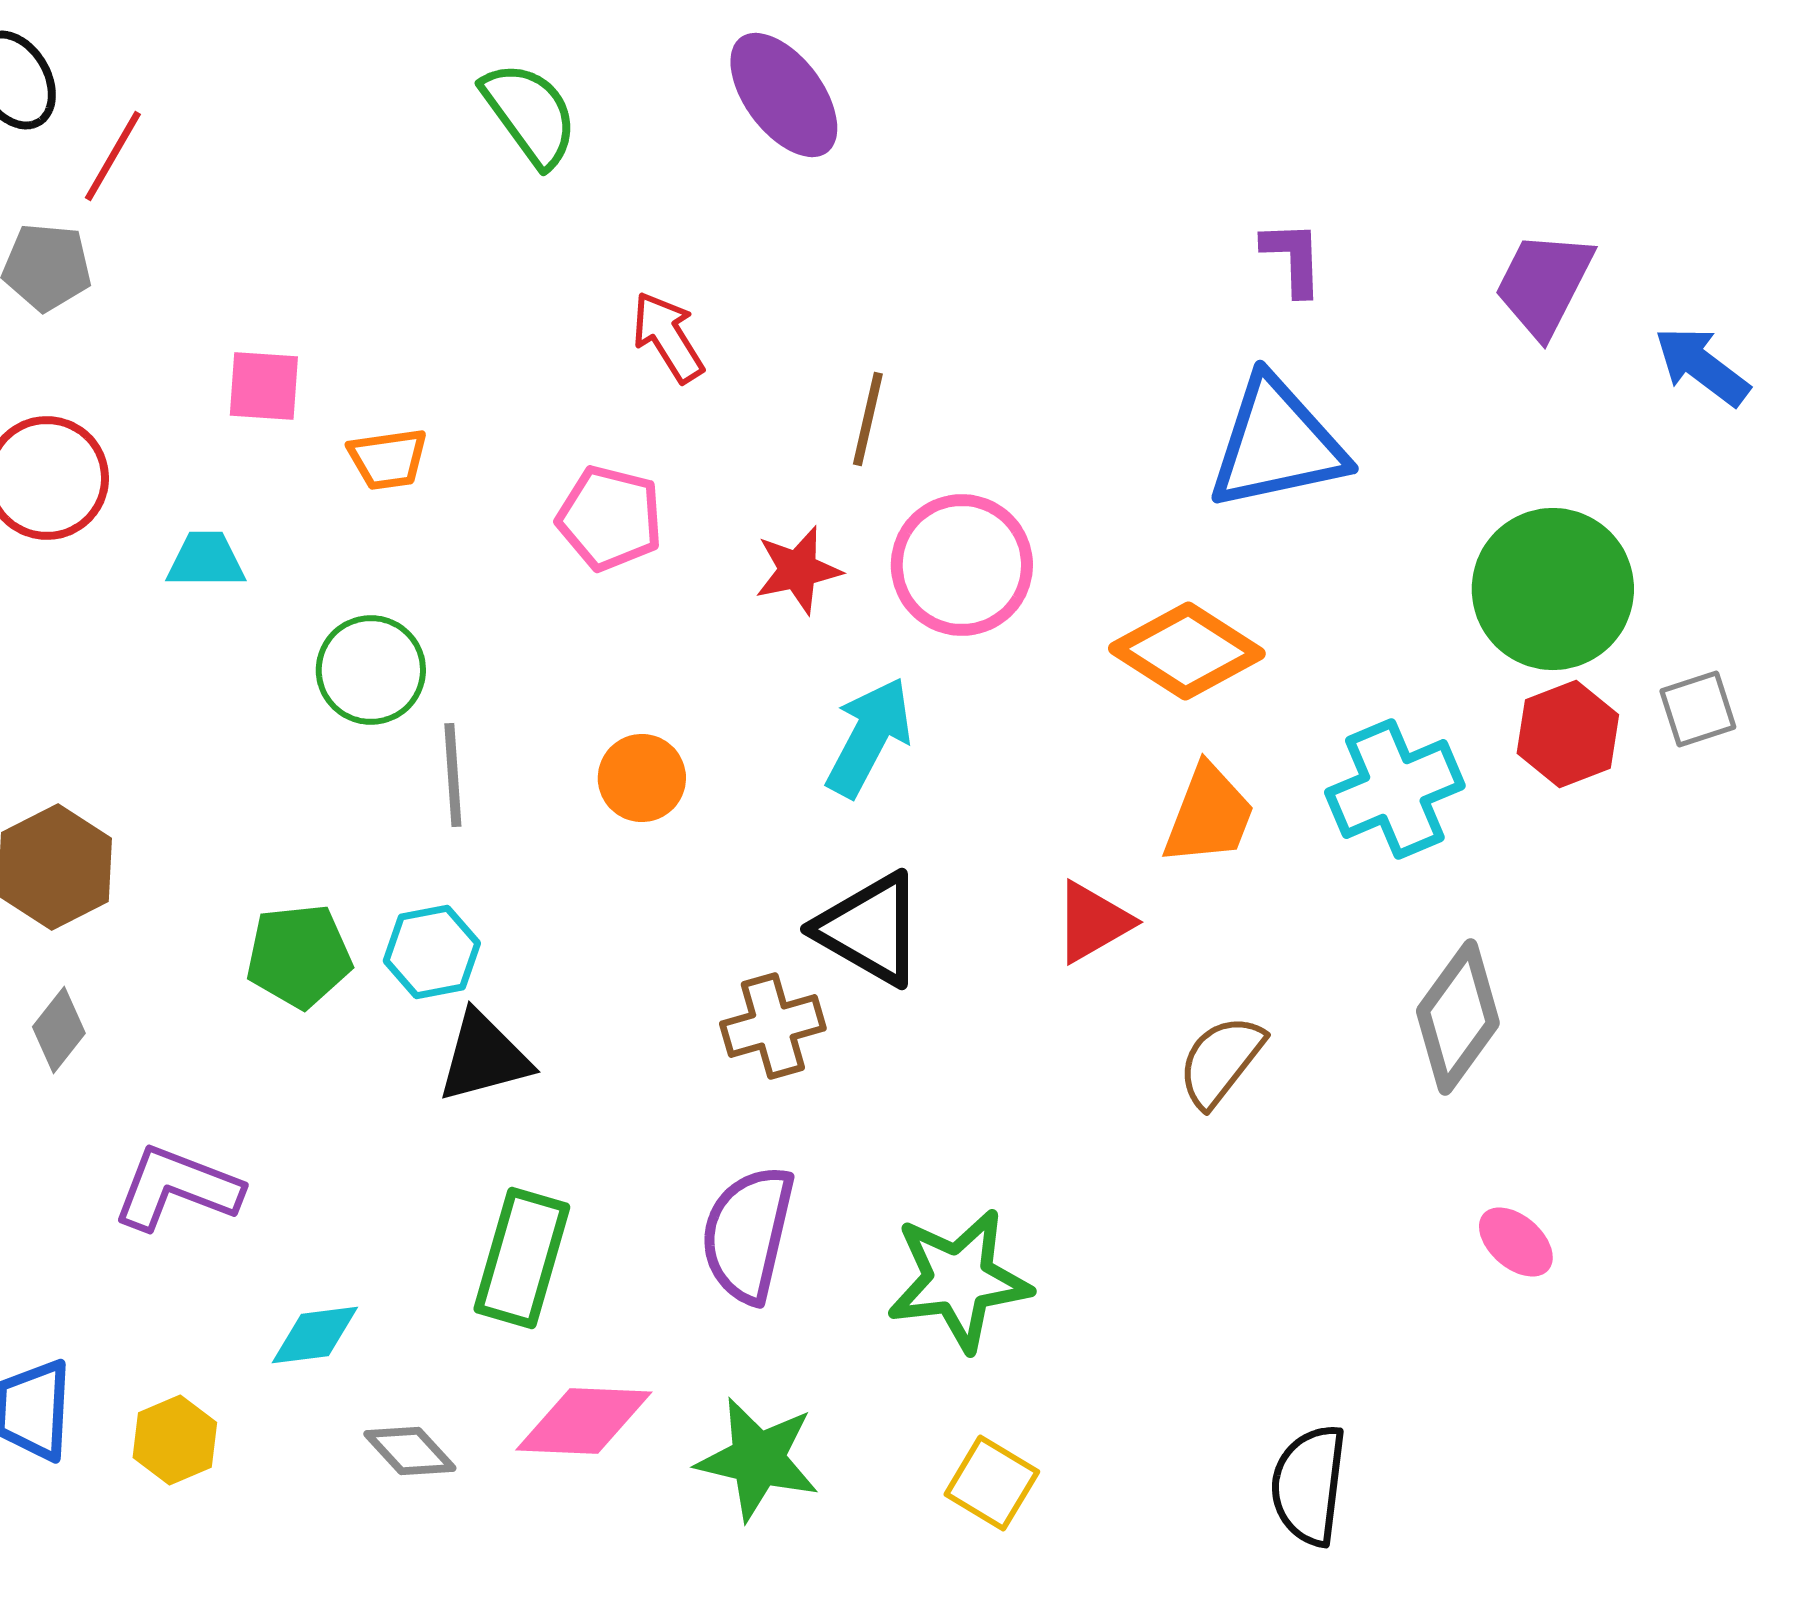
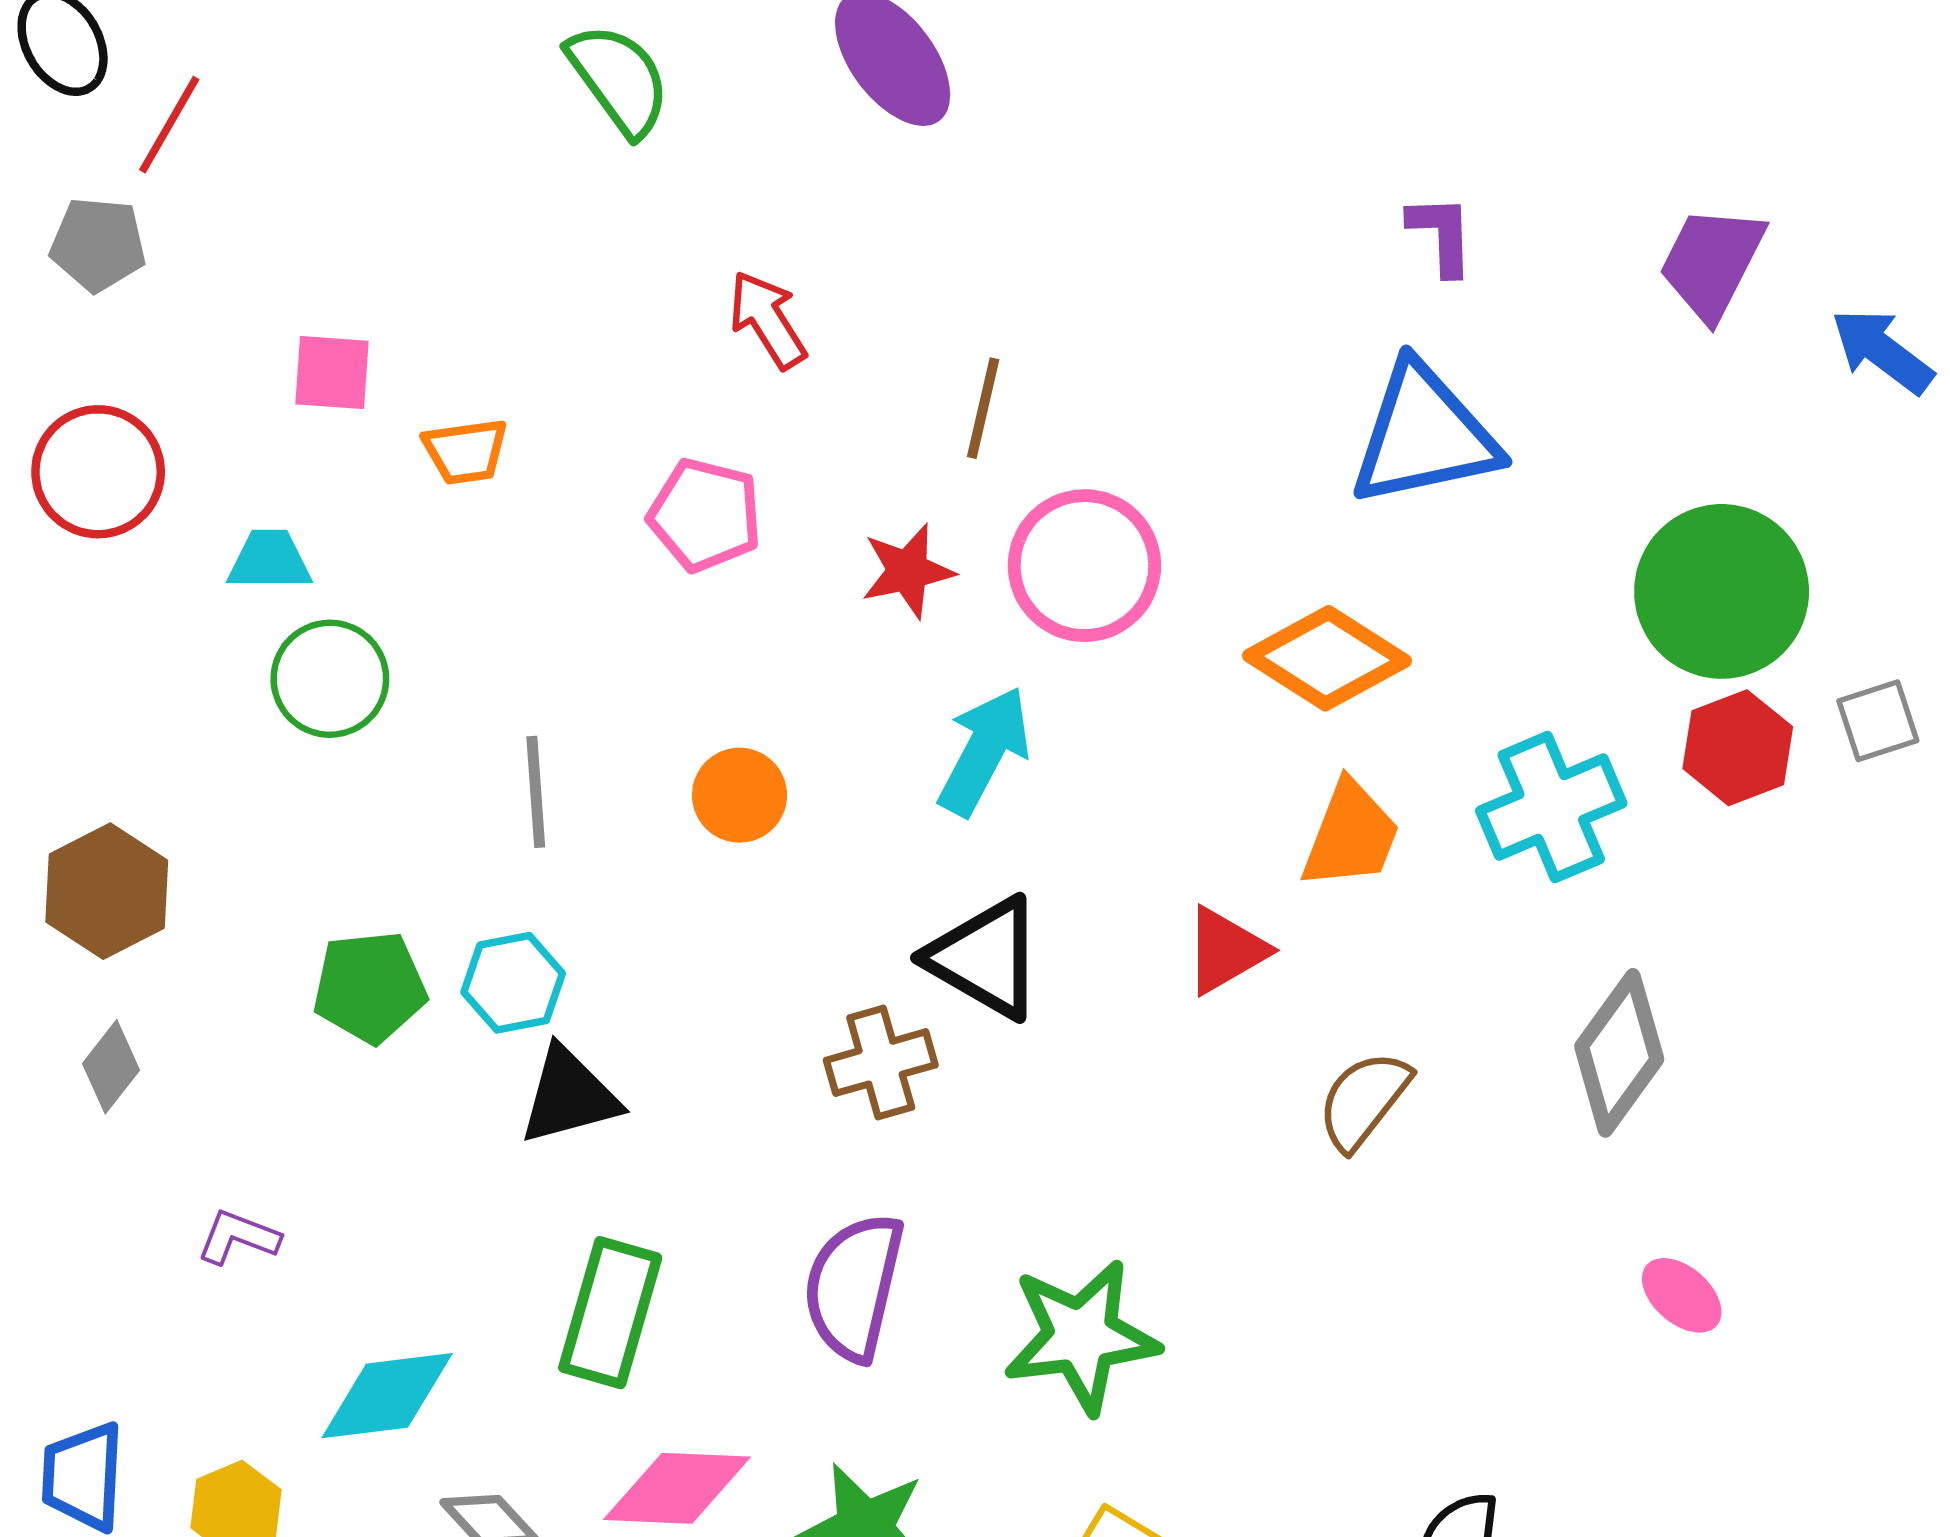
green circle: (371, 670) -> (330, 679), moved
purple L-shape: (177, 1188) -> (238, 1237), size x0.6
cyan diamond: (315, 1335) -> (387, 1396), size x1.4

